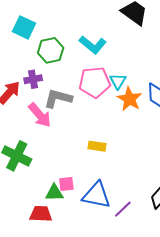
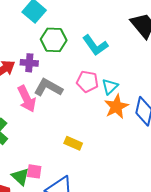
pink pentagon: (95, 82) -> (87, 82), size x0.7
green triangle: (54, 193) -> (20, 177), turned 30

